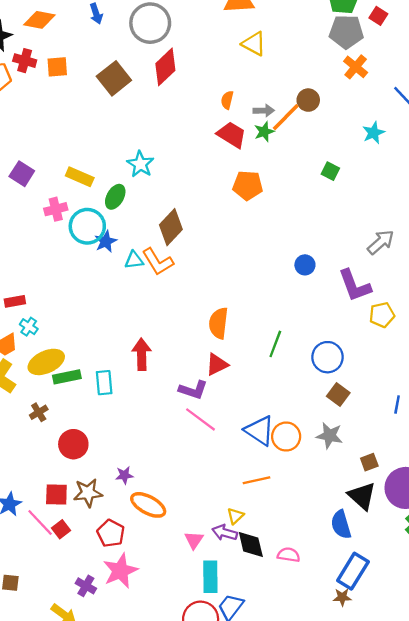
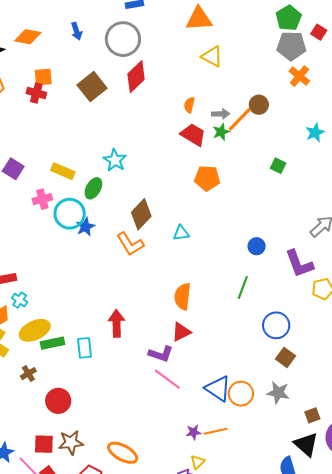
red cross: (25, 61) -> (36, 93), moved
cyan triangle: (134, 260) -> (181, 233), moved
green line: (275, 344) -> (243, 287), moved
purple star: (124, 475) -> (194, 432), moved

